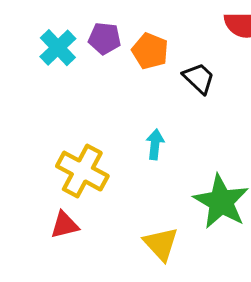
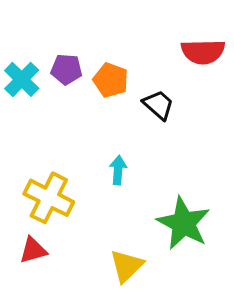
yellow triangle: (161, 244) -> (127, 266), turned 30

